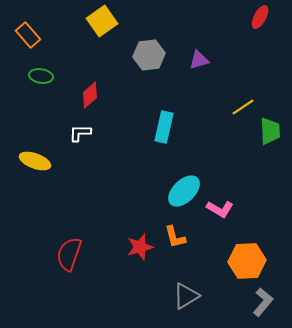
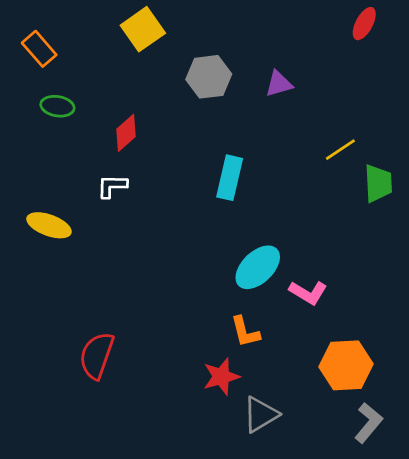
red star: (140, 247) -> (221, 377), moved

